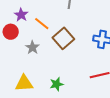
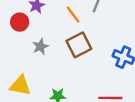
orange line: (42, 24) -> (73, 15), moved

